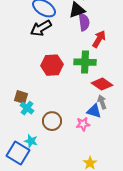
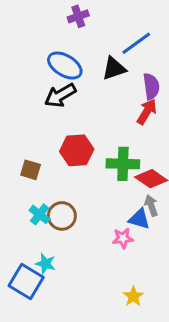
purple semicircle: (84, 22) -> (151, 86), moved
green cross: (85, 62) -> (123, 164), moved
brown square: (21, 97) -> (31, 170), moved
brown circle: (52, 121) -> (62, 216), moved

